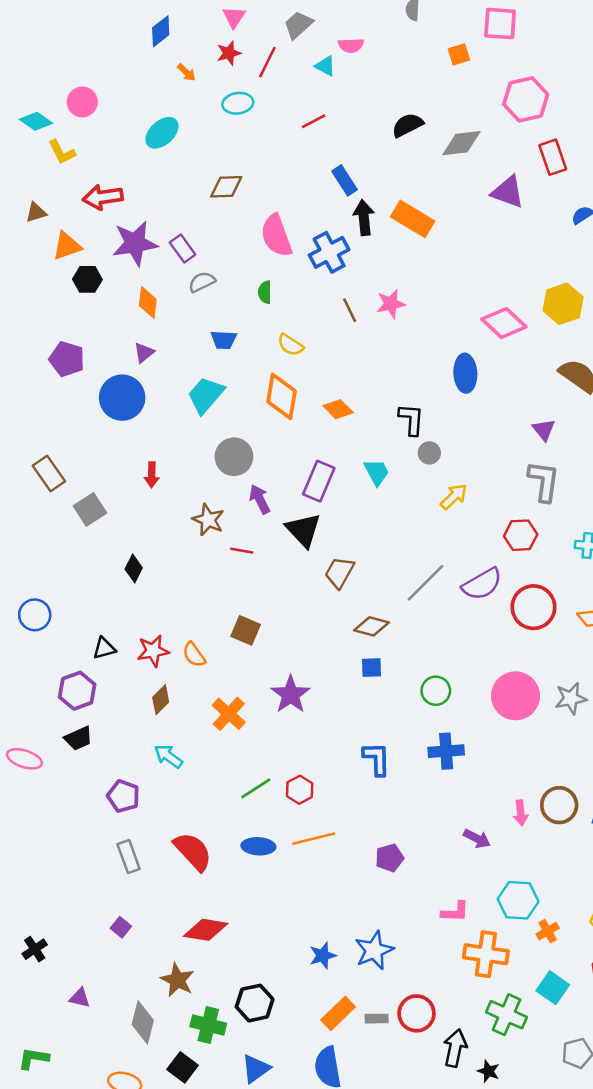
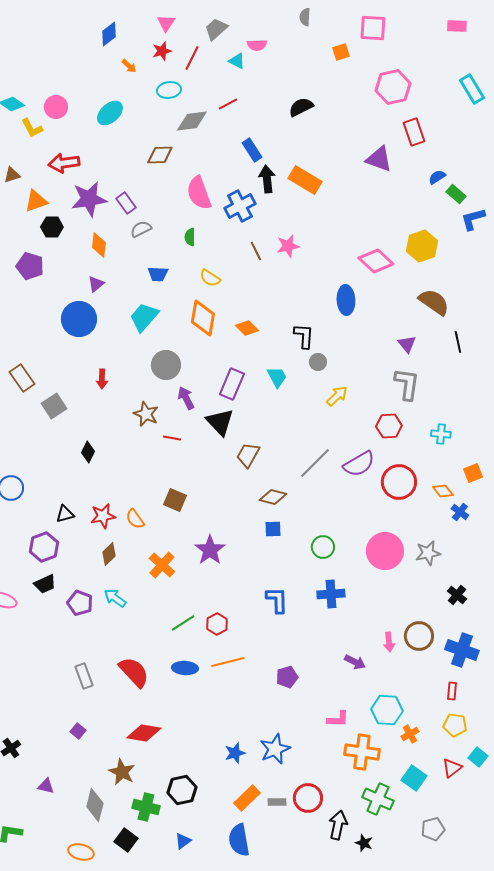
pink circle: (82, 102) -> (56, 107), moved
gray diamond: (461, 143) -> (192, 121), moved
purple pentagon: (67, 359) -> (30, 266), moved
purple pentagon: (123, 796) -> (80, 603), moved
blue triangle: (256, 1069) -> (183, 841), size x0.7

